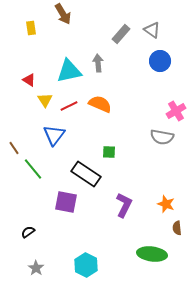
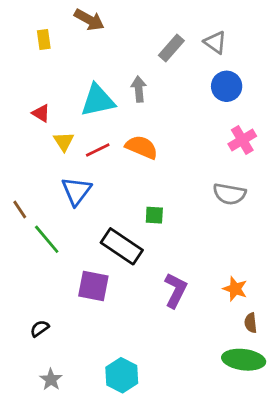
brown arrow: (63, 14) -> (89, 20), turned -30
pink cross: (176, 111) -> (242, 140), moved
green ellipse: (152, 254) -> (244, 360), moved

